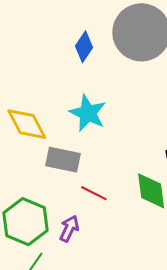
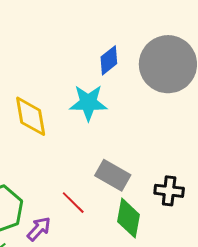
cyan star: (88, 113) -> (88, 103), moved, turned 30
gray rectangle: (63, 160) -> (113, 175), moved

